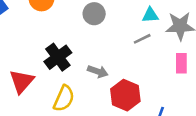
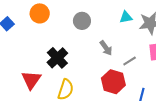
gray line: (142, 39) -> (130, 61), moved
gray arrow: (98, 71) -> (106, 48), moved, turned 42

